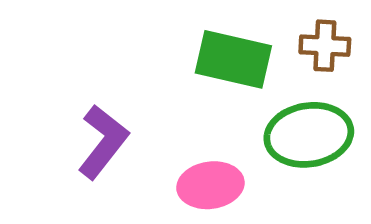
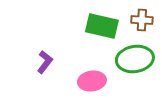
purple L-shape: (103, 142) -> (45, 62), size x0.7

